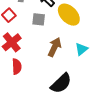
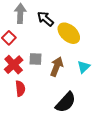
gray square: (39, 19) -> (35, 59), moved

